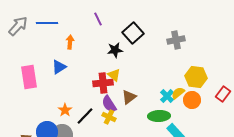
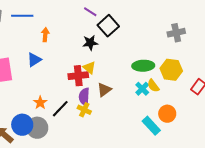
purple line: (98, 19) -> (90, 12), moved, turned -32
gray cross: (176, 40) -> (176, 33), moved
yellow semicircle: (178, 93) -> (153, 86), turned -88
orange circle: (192, 100) -> (167, 114), moved
purple semicircle: (109, 104) -> (84, 97), turned 36
green ellipse: (159, 116) -> (143, 66), moved

